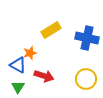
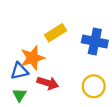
orange star: (30, 53) -> (33, 58), size x1.6
blue triangle: (18, 65) -> (19, 71), turned -42

